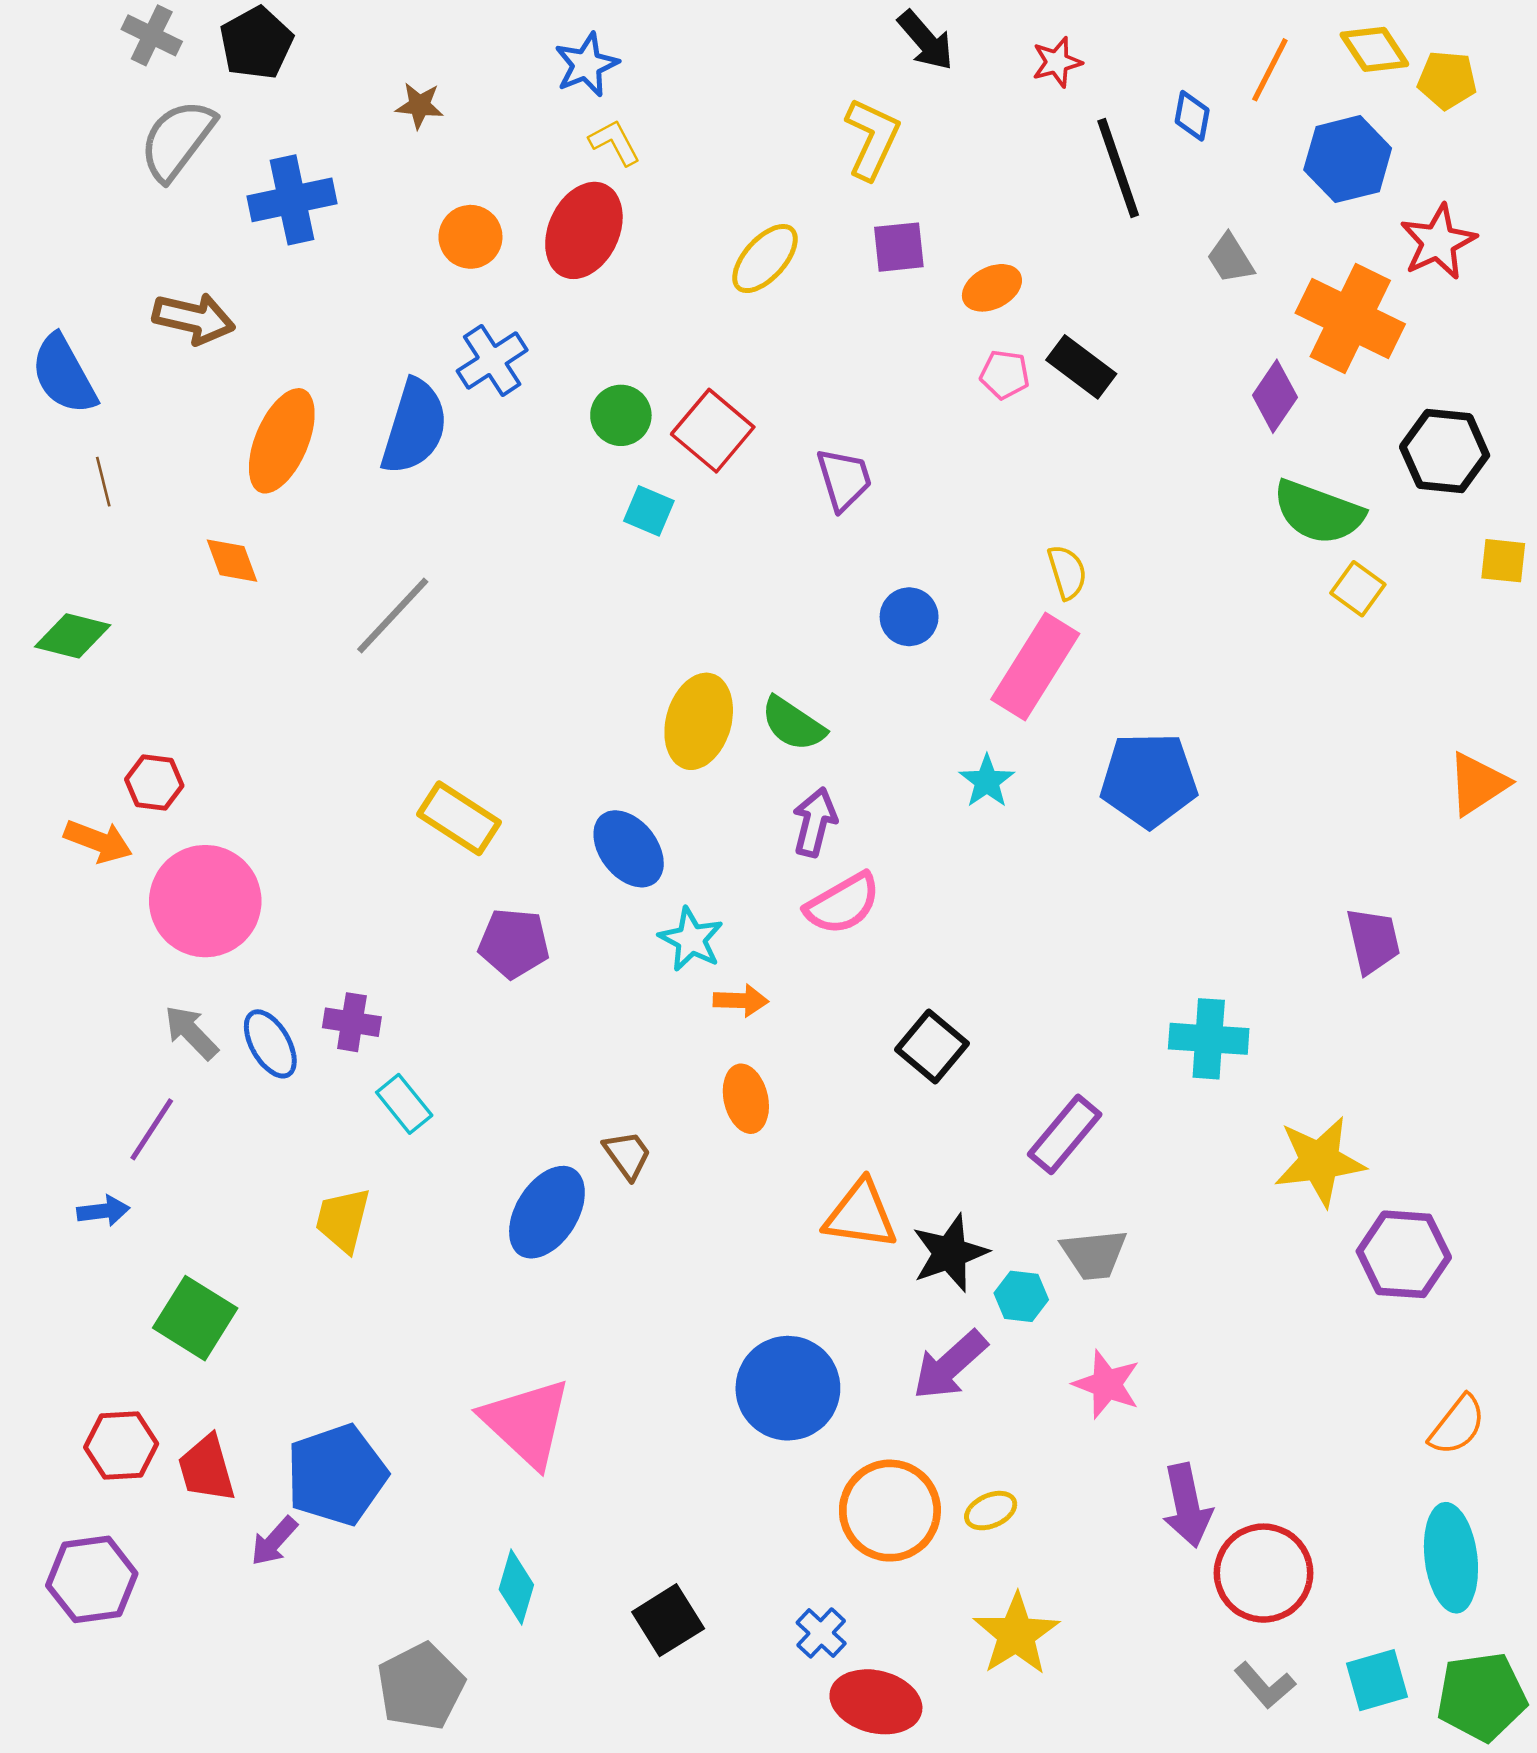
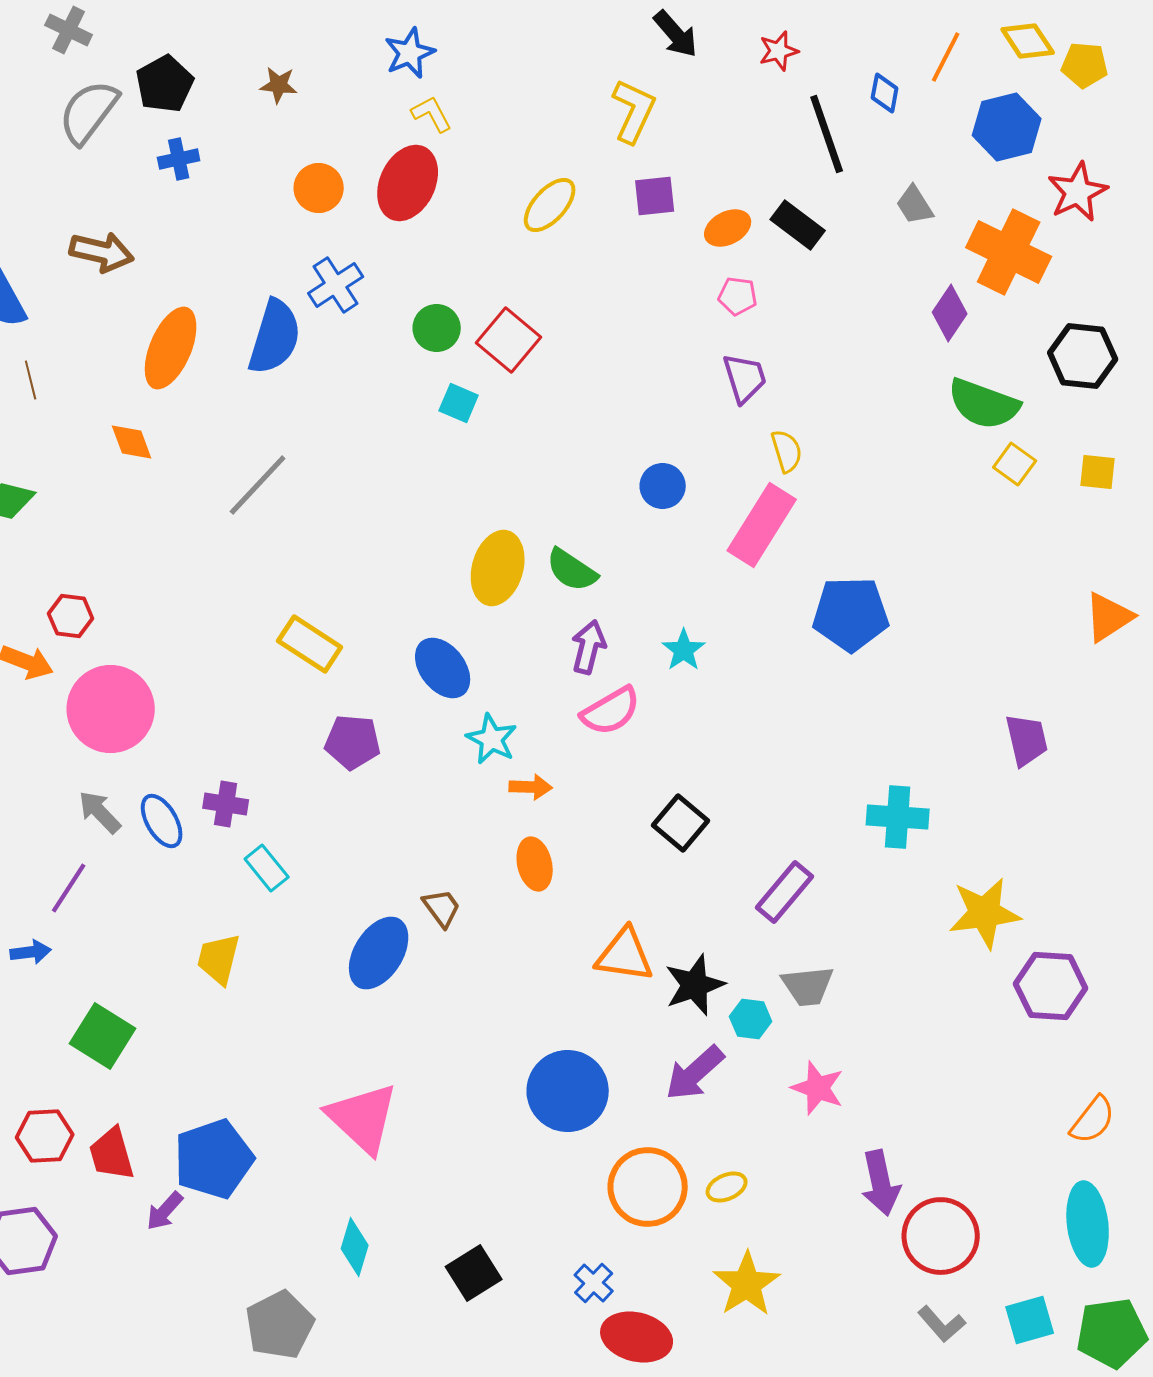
black pentagon: (256, 43) -> (165, 84), moved
blue cross: (292, 200) -> (179, 159), size x0.6
black rectangle: (1081, 367) -> (798, 225), moved
purple trapezoid: (844, 479) -> (745, 378), moved
yellow square: (1503, 561) -> (1098, 472), moved
cyan star: (987, 781) -> (684, 650), moved

